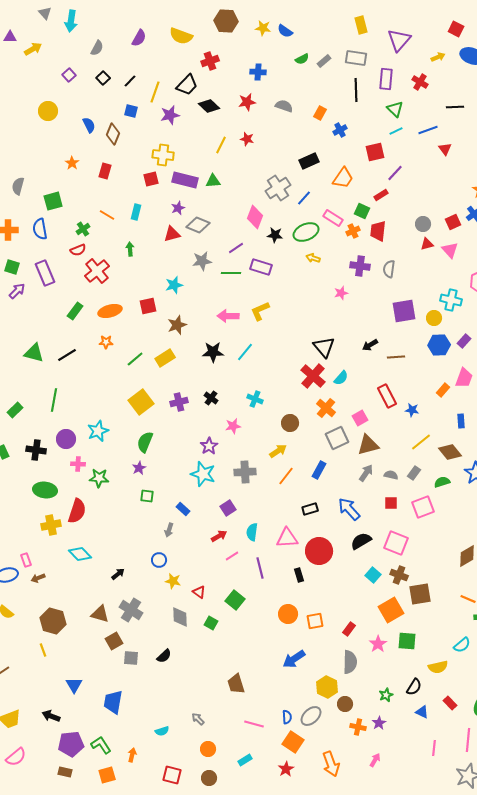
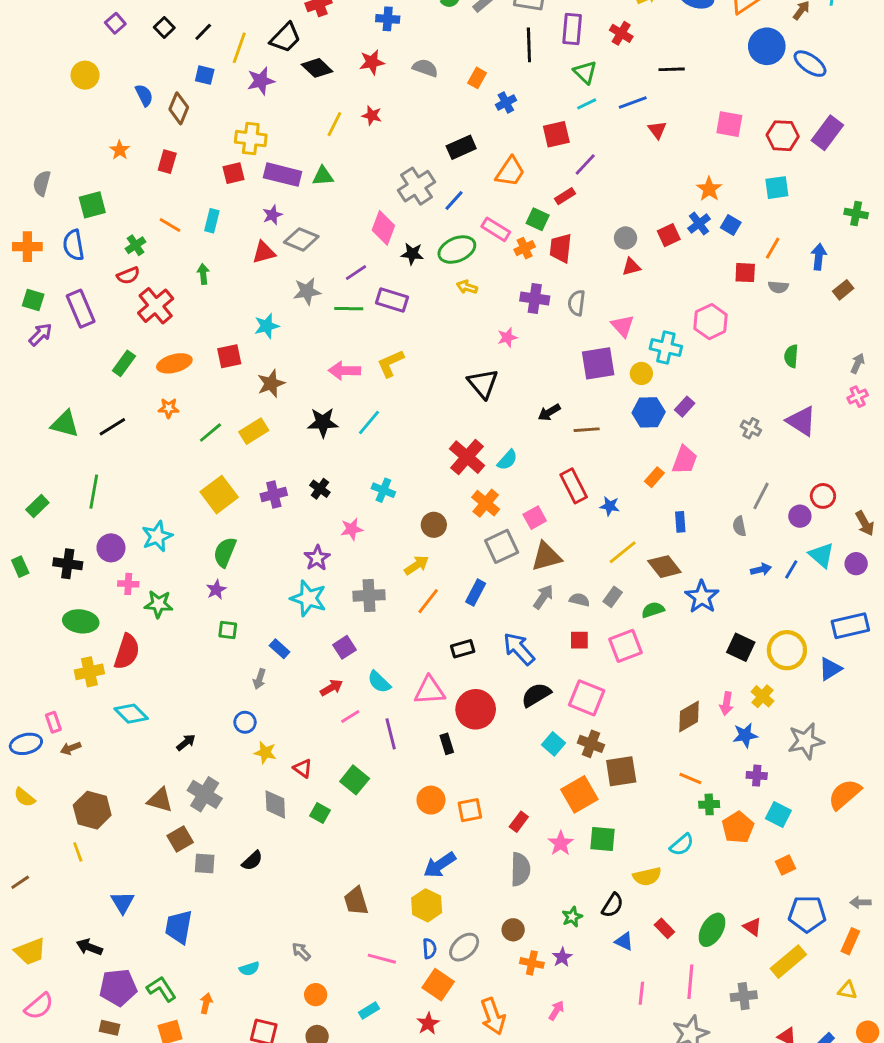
pink triangle: (450, 250) -> (623, 326), moved
black triangle: (324, 347) -> (483, 384), moved
cyan semicircle: (252, 532) -> (379, 682), turned -54
yellow hexagon: (327, 687) -> (427, 905), moved

